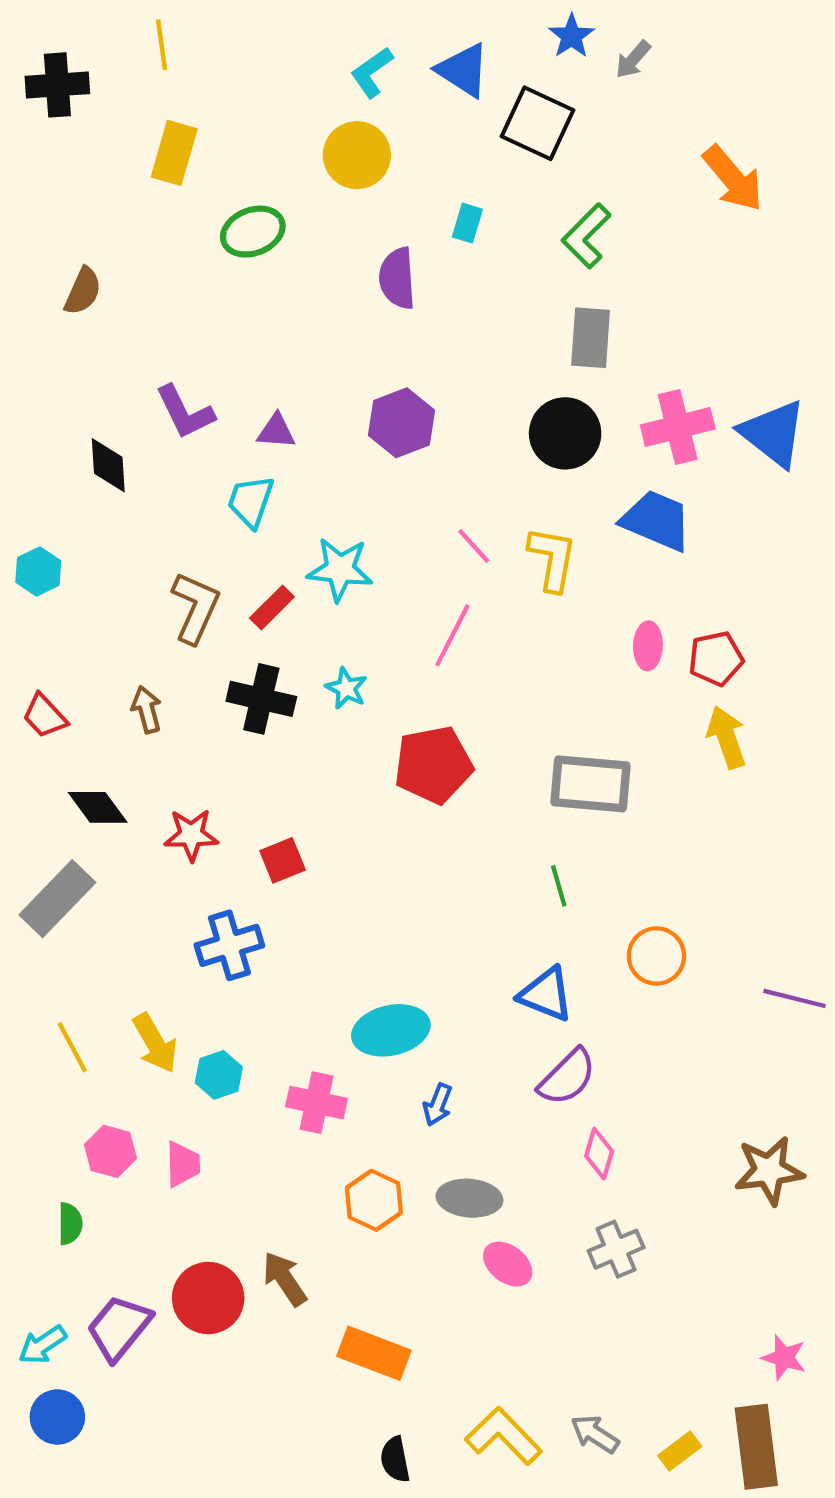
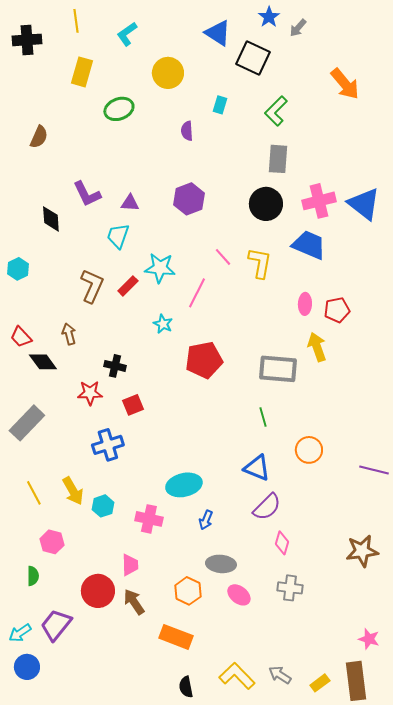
cyan L-shape: (372, 72) -> (127, 34), moved
purple semicircle: (397, 278) -> (187, 131), size x0.7
pink line: (452, 635) -> (197, 293), moved
black cross: (261, 699) -> (115, 366), moved, size x0.7
yellow arrow: (727, 737) -> (317, 347), moved
black diamond: (98, 807) -> (43, 362), moved
pink trapezoid: (183, 1164) -> (130, 565), moved
orange hexagon: (374, 1200) -> (188, 591), moved
gray cross: (616, 1249) -> (290, 588), turned 30
red circle: (208, 1298) -> (98, 591), moved

